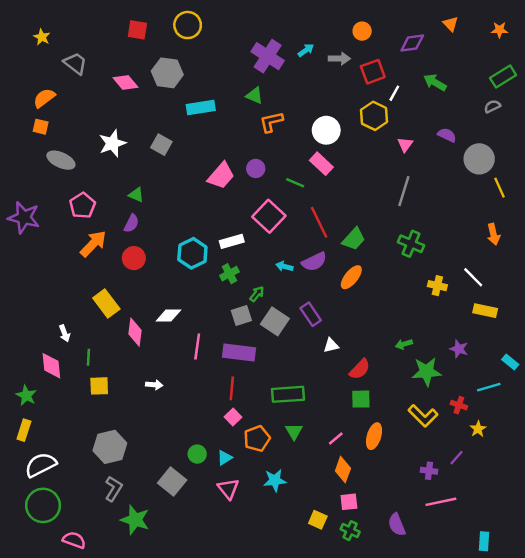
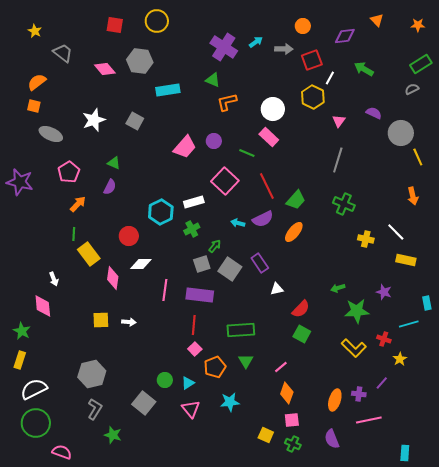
orange arrow: (93, 244) -> (78, 204), size x0.7
red circle: (134, 258) -> (129, 236), moved
green line: (88, 357) -> (74, 234), moved
cyan rectangle: (510, 362) -> (427, 303), turned 40
yellow square: (99, 386) -> (101, 320), moved
green square: (361, 399) -> (302, 334), turned 30
orange ellipse: (374, 436) -> (335, 400), moved
green star: (135, 520) -> (113, 435), size x0.7

